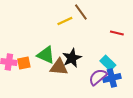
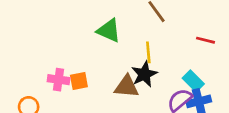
yellow line: (65, 21) -> (148, 52), moved, turned -70
green triangle: (46, 55) -> (109, 31), moved

